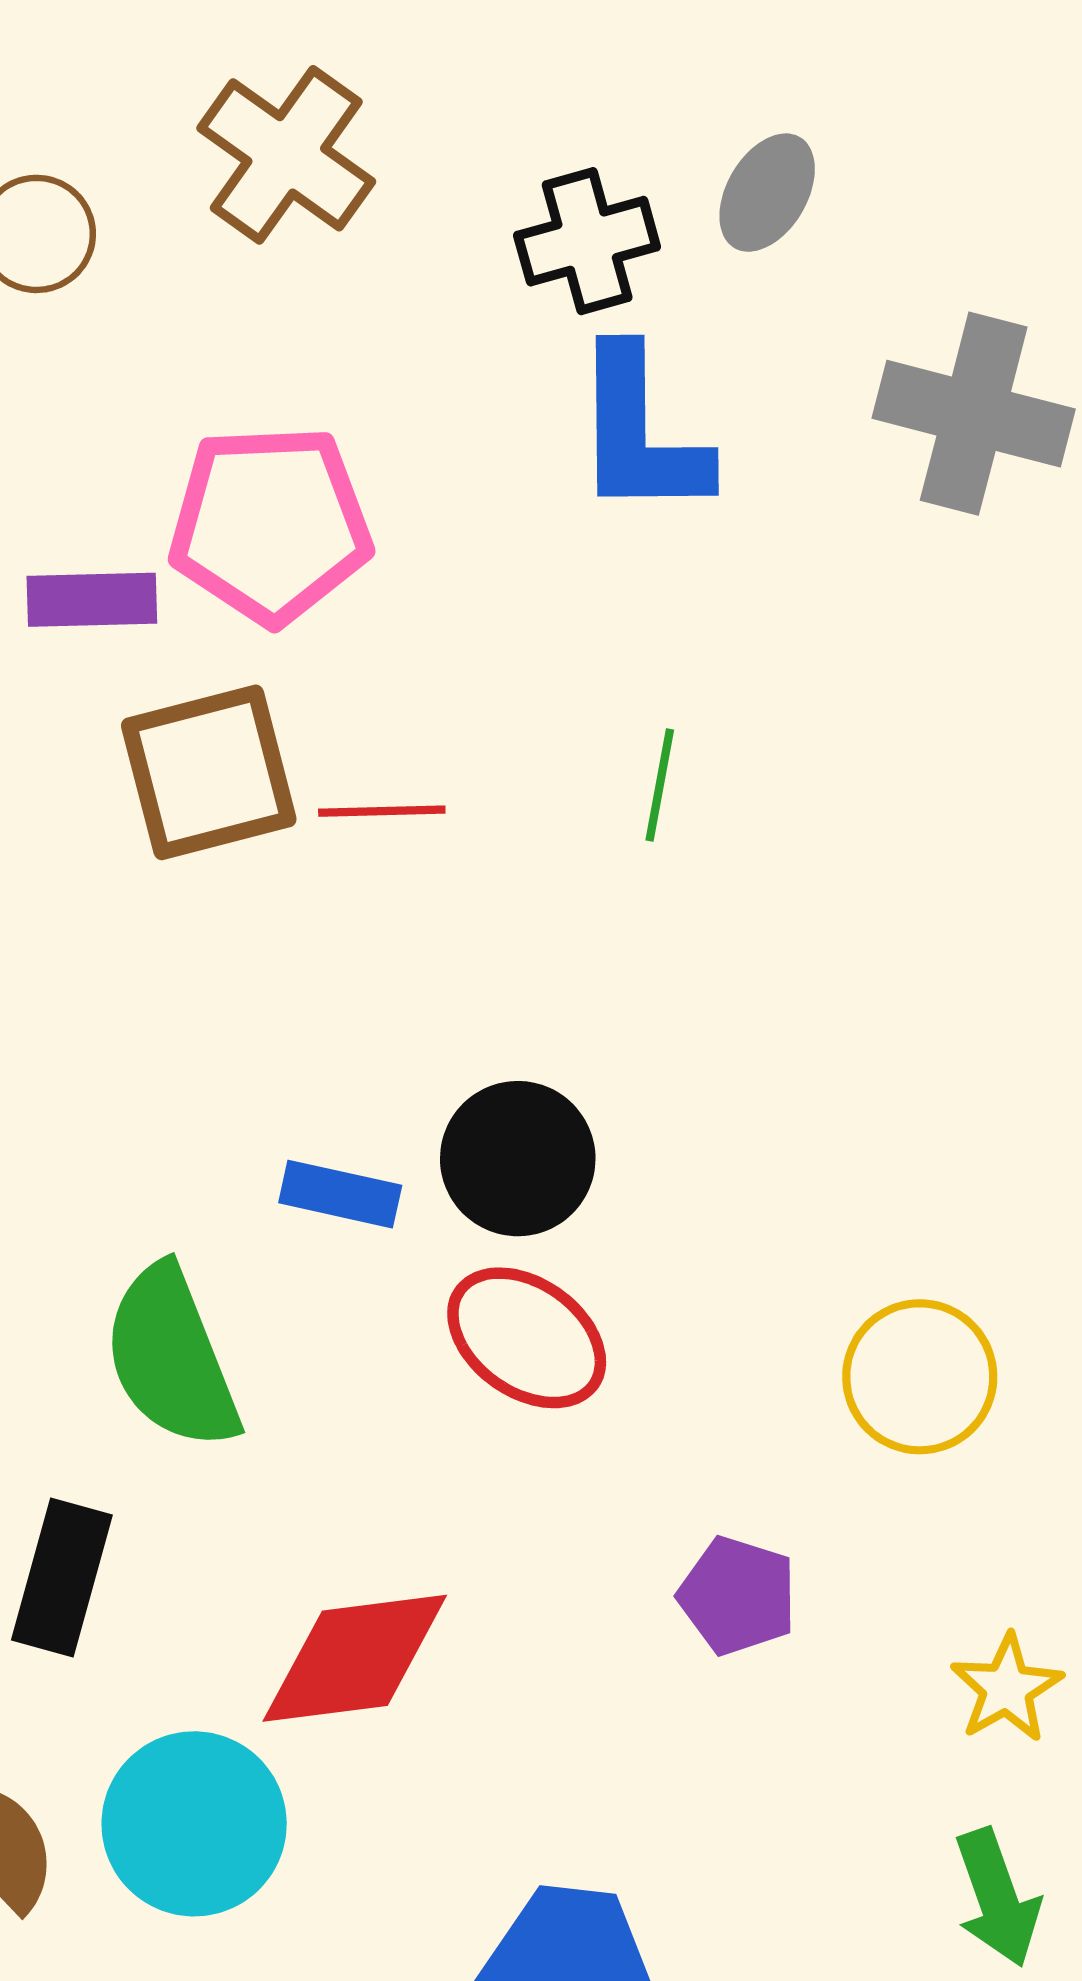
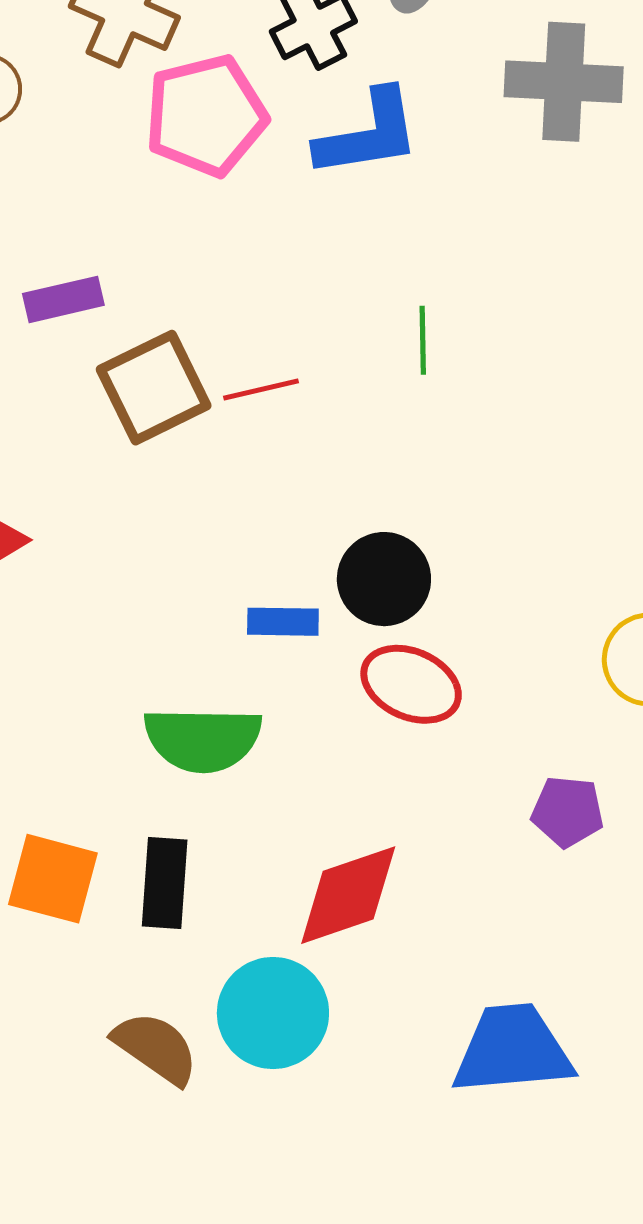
blue L-shape: (640, 433) -> (368, 134), turned -87
pink pentagon: (270, 525) -> (206, 116), moved
green semicircle: (171, 1357) -> (203, 739), turned -56

